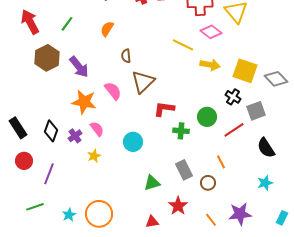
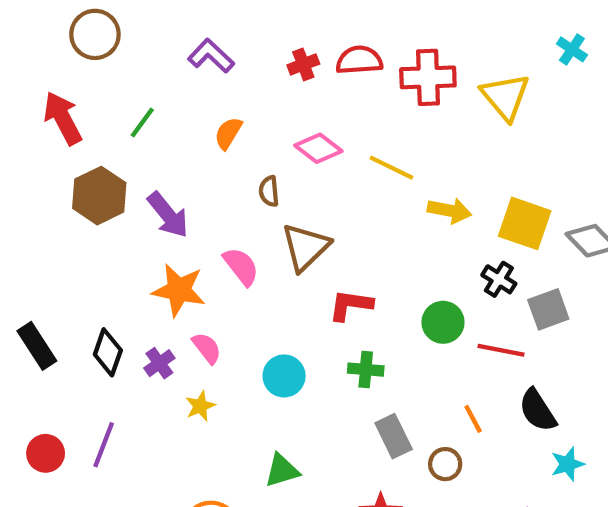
pink diamond: (211, 32) -> (318, 148), moved
red line: (234, 130) -> (501, 350), turned 45
green cross: (181, 131) -> (366, 370), moved
black semicircle: (266, 148) -> (538, 410), moved
red circle: (24, 161) -> (46, 453), moved
green triangle: (152, 183) -> (282, 471), moved

